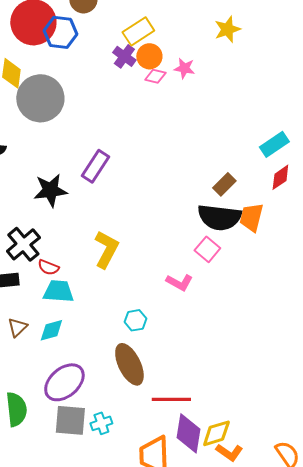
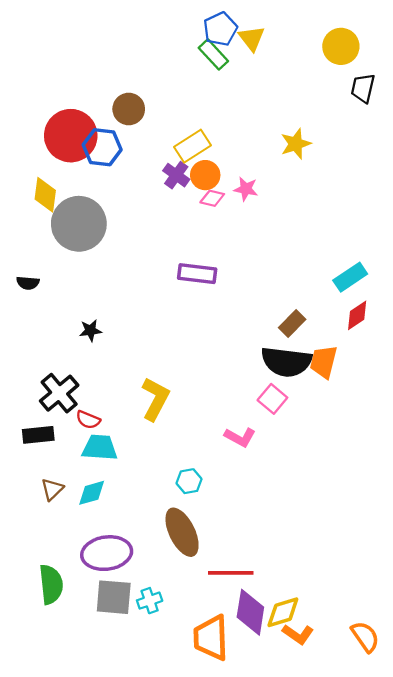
purple rectangle: (95, 166) -> (197, 274), moved, turned 64
black star: (50, 190) -> (90, 330), size x0.6
purple ellipse: (64, 382) -> (107, 553), turned 33

